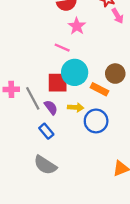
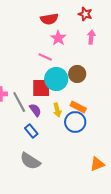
pink arrow: (118, 16) -> (91, 37), moved, turned -144
brown circle: (115, 74) -> (77, 74), moved
orange rectangle: (99, 89) -> (78, 107), moved
yellow arrow: (76, 107) -> (57, 110), turned 72

